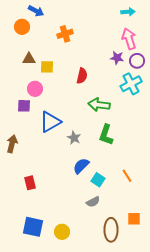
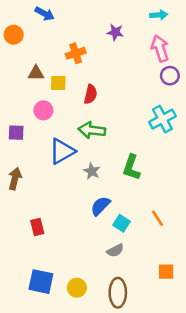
orange circle: (22, 27) -> (14, 35), moved
orange cross: (65, 34) -> (76, 53), moved
purple star: (117, 58) -> (115, 32), moved
red semicircle: (82, 76) -> (91, 94), moved
cyan cross: (131, 84) -> (162, 119), moved
green arrow: (99, 105) -> (92, 130), moved
purple square: (24, 106) -> (16, 133), moved
brown ellipse: (111, 230) -> (118, 293), moved

